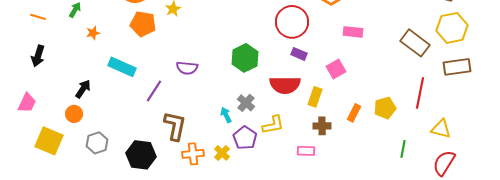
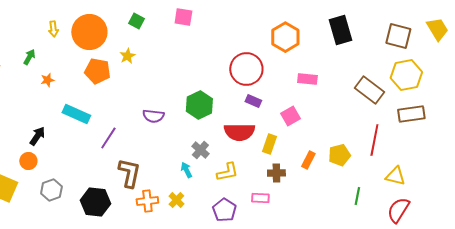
purple semicircle: (187, 68) -> (153, 116), moved
cyan arrow: (226, 115) -> (186, 170), moved
purple pentagon: (245, 138) -> (224, 210), moved

